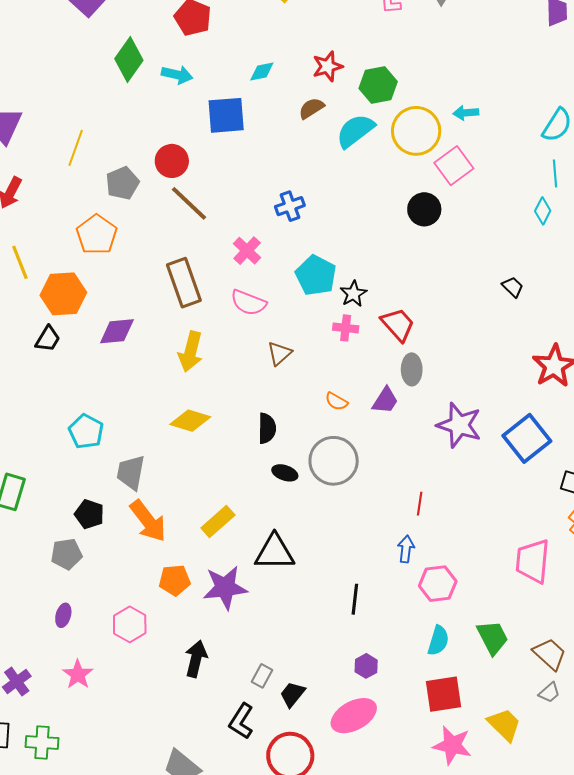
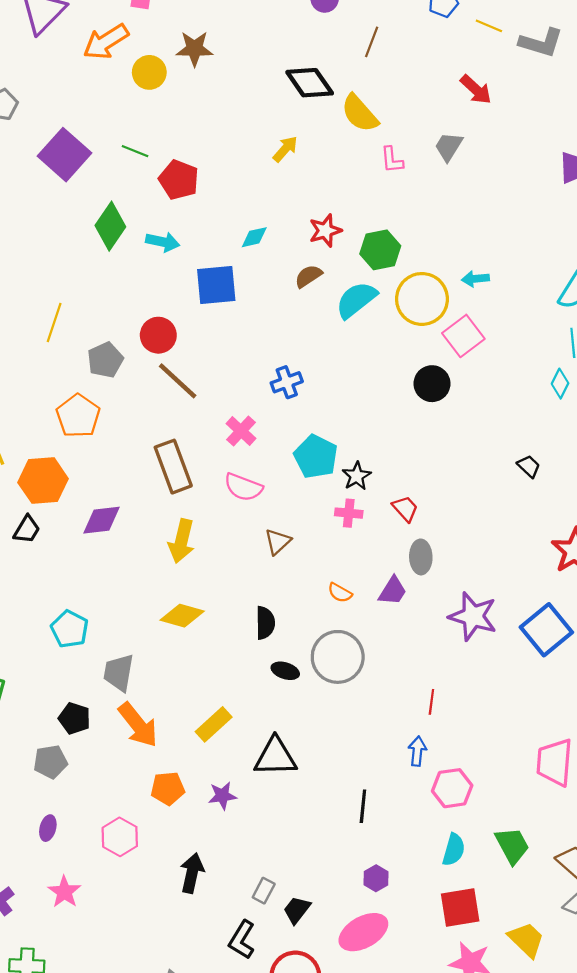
red trapezoid: (398, 325) -> (405, 509), size x0.7
purple star: (225, 588) -> (222, 796), size x0.6

